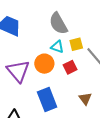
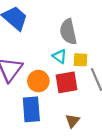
orange circle: (44, 64) -> (38, 81), moved
red square: (70, 67) -> (66, 82), size x1.5

